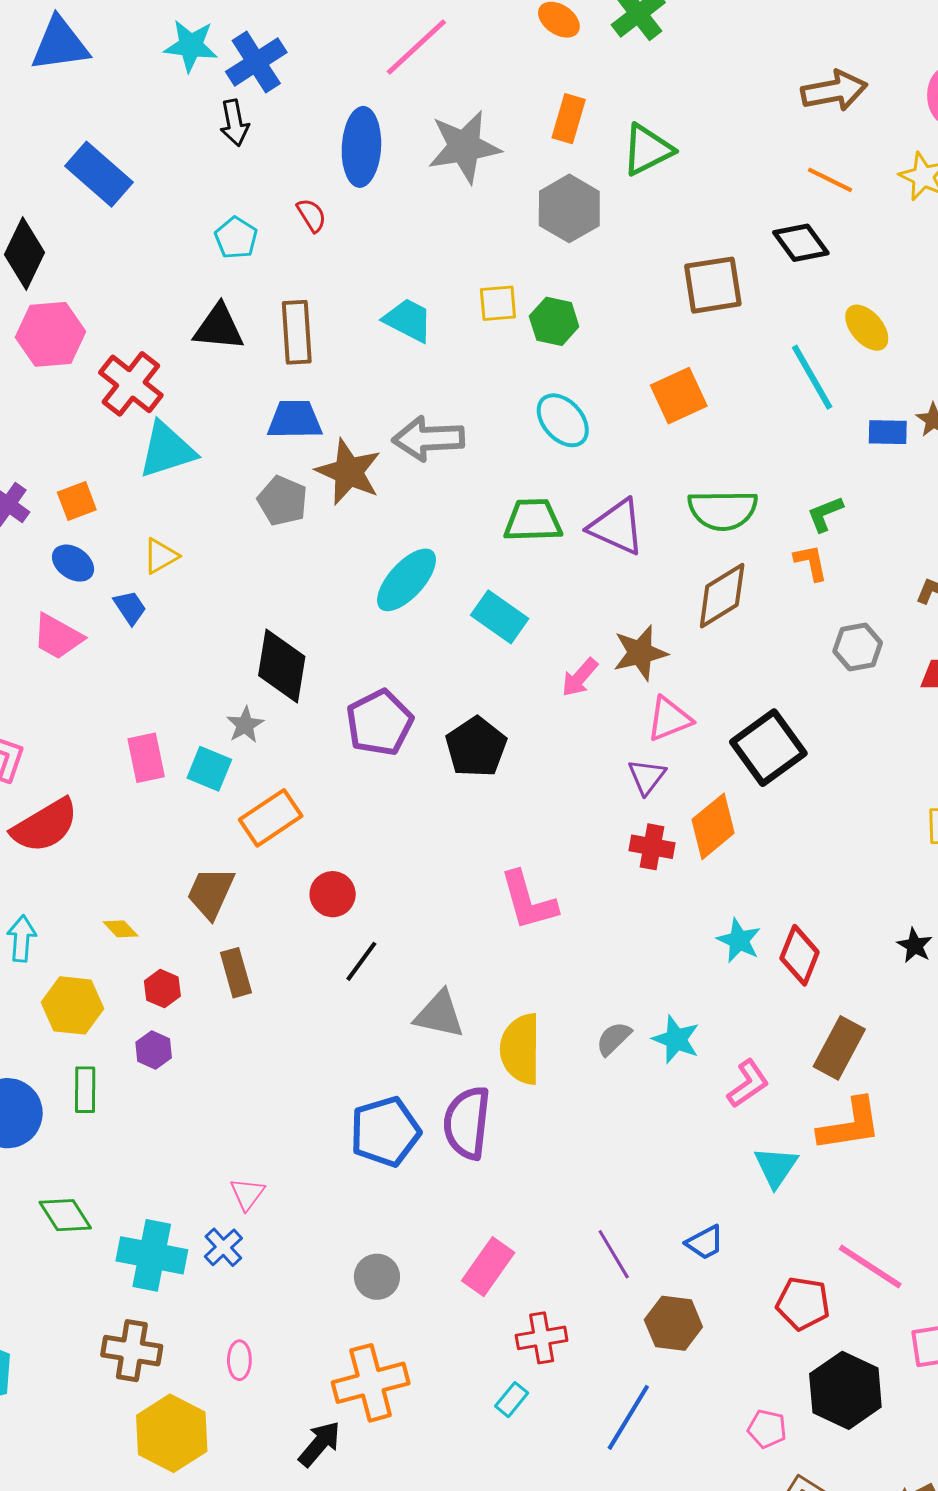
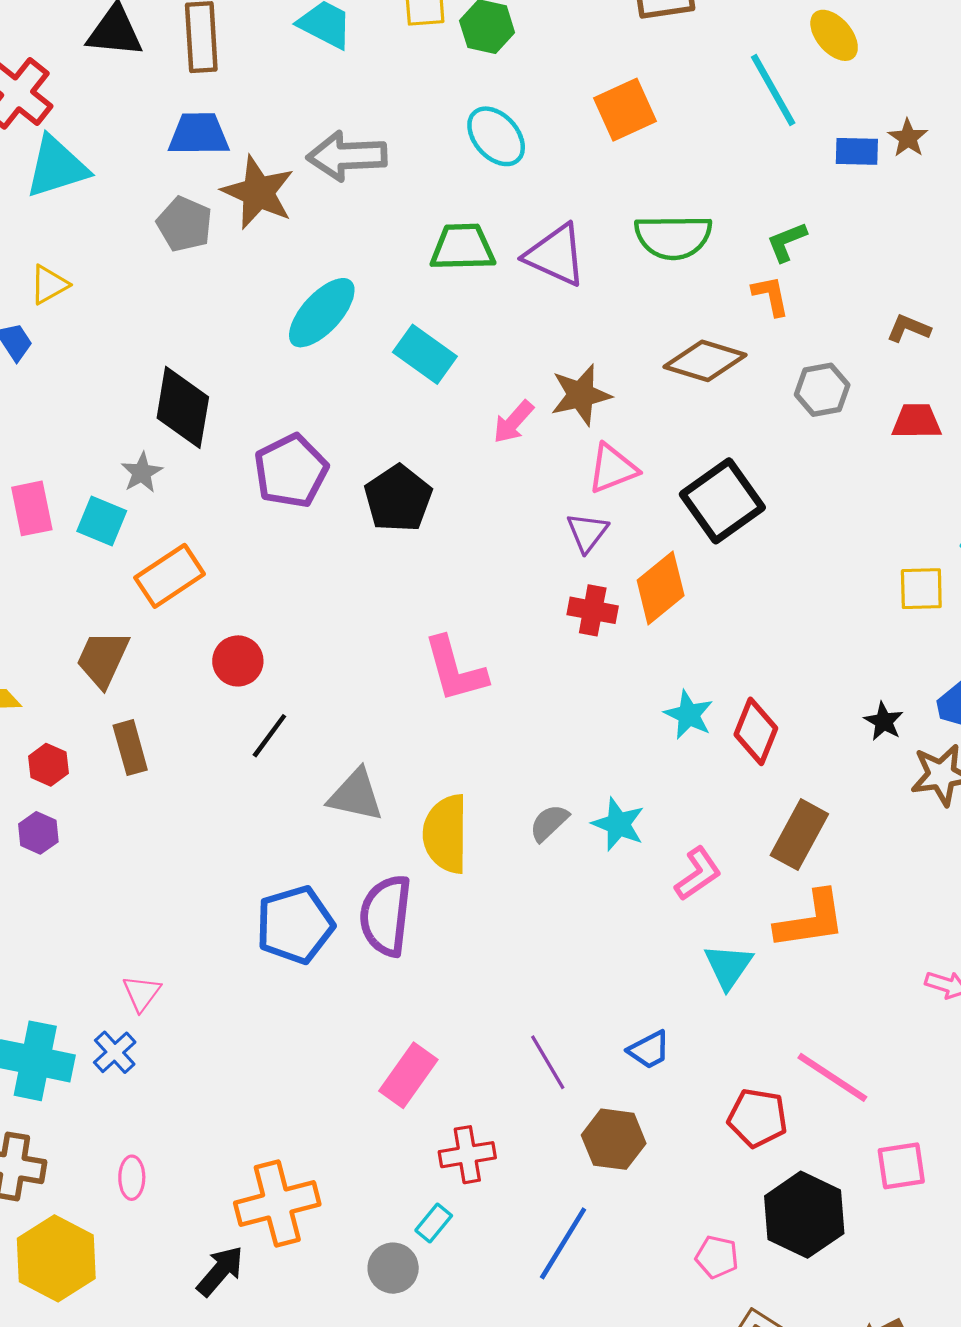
brown diamond: (722, 596) -> (705, 361), moved, turned 48
gray circle: (377, 1277) -> (393, 1268), moved

